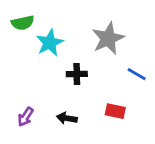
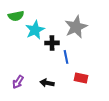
black cross: (77, 74) -> (52, 43), moved
blue line: (137, 74) -> (66, 57), moved, turned 48

